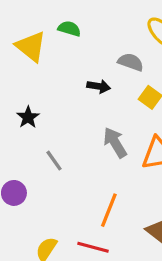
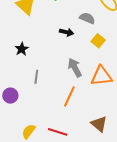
gray line: (54, 161) -> (36, 77), turned 40
orange line: (109, 210) -> (69, 96), moved

